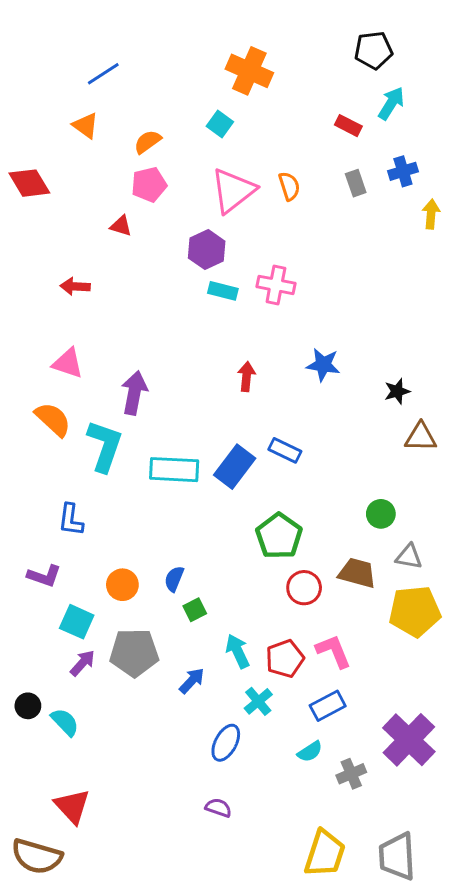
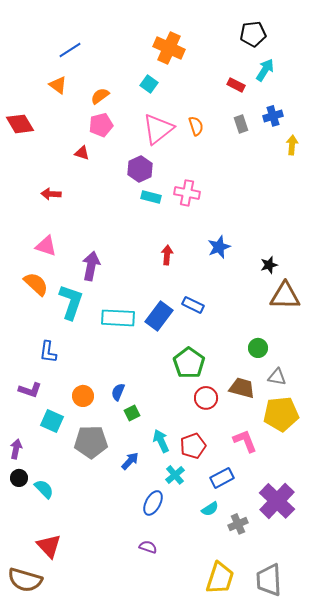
blue star: (323, 365) -> (219, 247), turned -30
brown triangle: (421, 437) -> (285, 296), size x1.4
pink L-shape: (334, 651) -> (245, 441), moved
purple arrow: (83, 663) -> (16, 449), moved, turned -30

